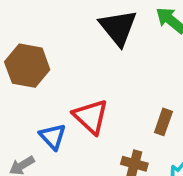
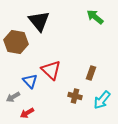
black triangle: (118, 28) -> (39, 21), moved

